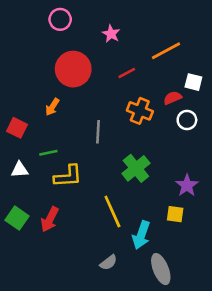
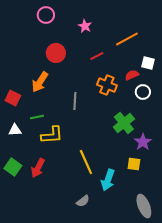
red circle: (73, 69) -> (56, 53), size x0.7
orange arrow: (52, 107) -> (40, 82), size x1.5
green cross: (136, 168) -> (124, 123), moved
gray ellipse: (161, 269) -> (144, 206), moved

